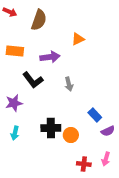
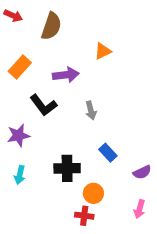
orange rectangle: (15, 51) -> (20, 67), turned -54
blue rectangle: (95, 115) -> (108, 153), moved
orange circle: (71, 135) -> (93, 193), moved
red cross: (84, 164) -> (84, 216), moved

